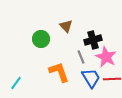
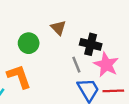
black cross: (93, 40) -> (91, 44), turned 30
orange L-shape: (59, 72) -> (19, 77), moved

